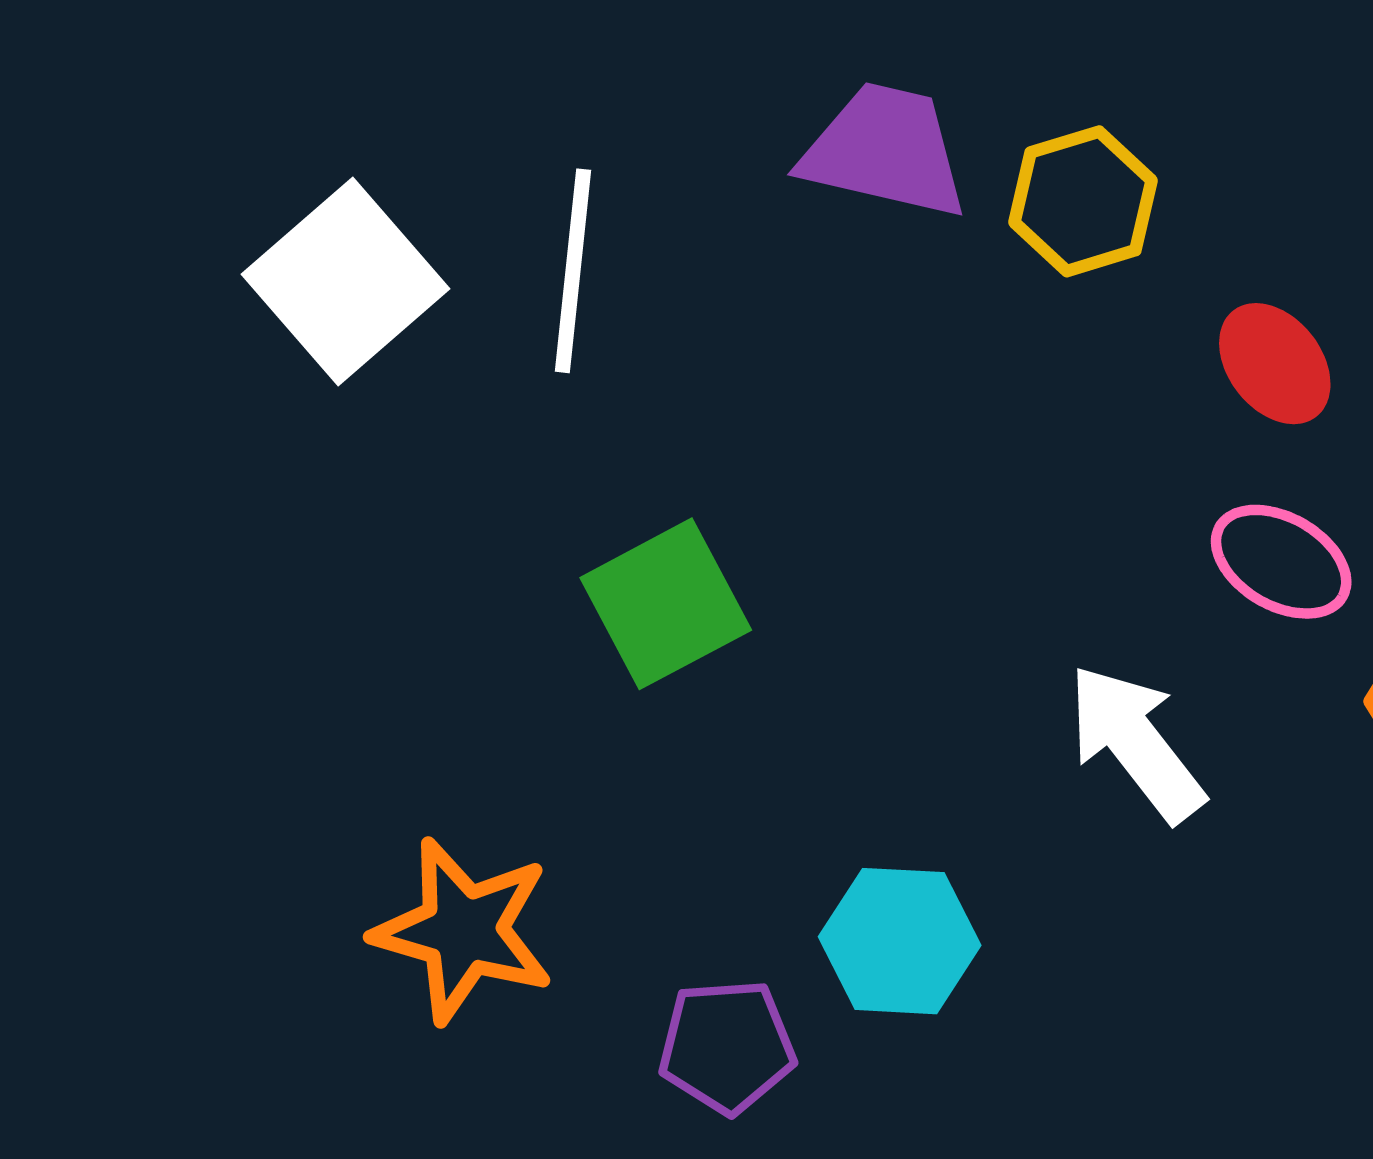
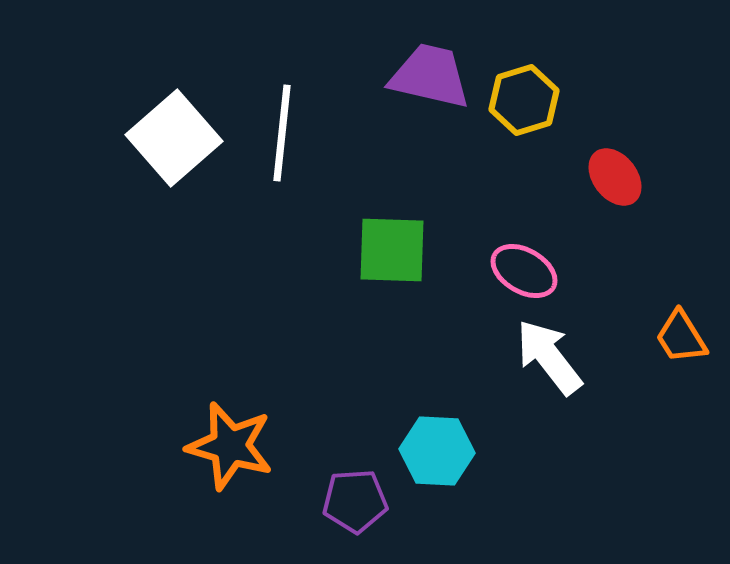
pink ellipse: (1281, 562) -> (524, 271), moved
green square: (666, 604) -> (392, 250), moved, turned 30

